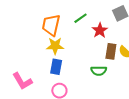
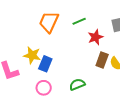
yellow star: (55, 46) -> (32, 55), moved
green semicircle: (99, 71) -> (77, 84), moved, turned 147

